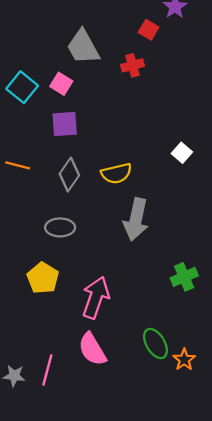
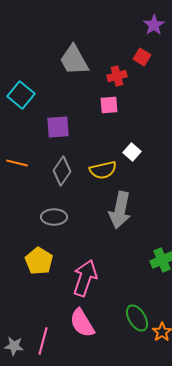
red square: (149, 30) -> (142, 57), moved
pink square: (61, 84) -> (109, 105), moved, turned -36
white square: (182, 153) -> (132, 152), moved

